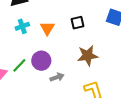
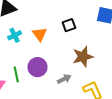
green line: (19, 65) -> (16, 74), turned -49
gray arrow: (57, 77) -> (64, 79), moved

